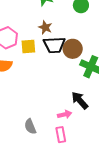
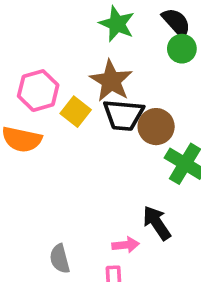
brown star: (45, 27) -> (111, 81), size x1.6
yellow square: (28, 46) -> (76, 112), turned 35

